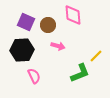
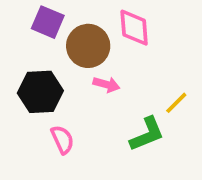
purple square: (26, 22) -> (48, 22), moved
brown circle: (48, 25) -> (88, 46), size x1.5

